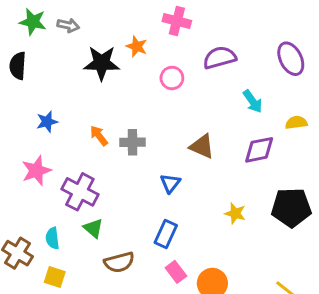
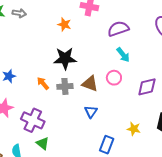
black star: (102, 63) -> (65, 58), moved
pink circle: (172, 78) -> (114, 78), moved
cyan arrow: (253, 101) -> (123, 55), moved
brown triangle: (202, 146) -> (90, 84), moved
blue rectangle: (166, 234) -> (107, 145), moved

